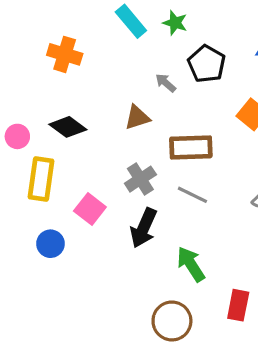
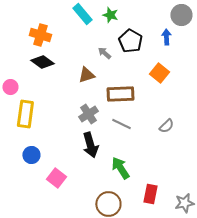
black diamond: (68, 127) -> (42, 62), moved
pink square: (90, 209) -> (56, 178), moved
black arrow: (144, 228) -> (90, 145), turned -40

